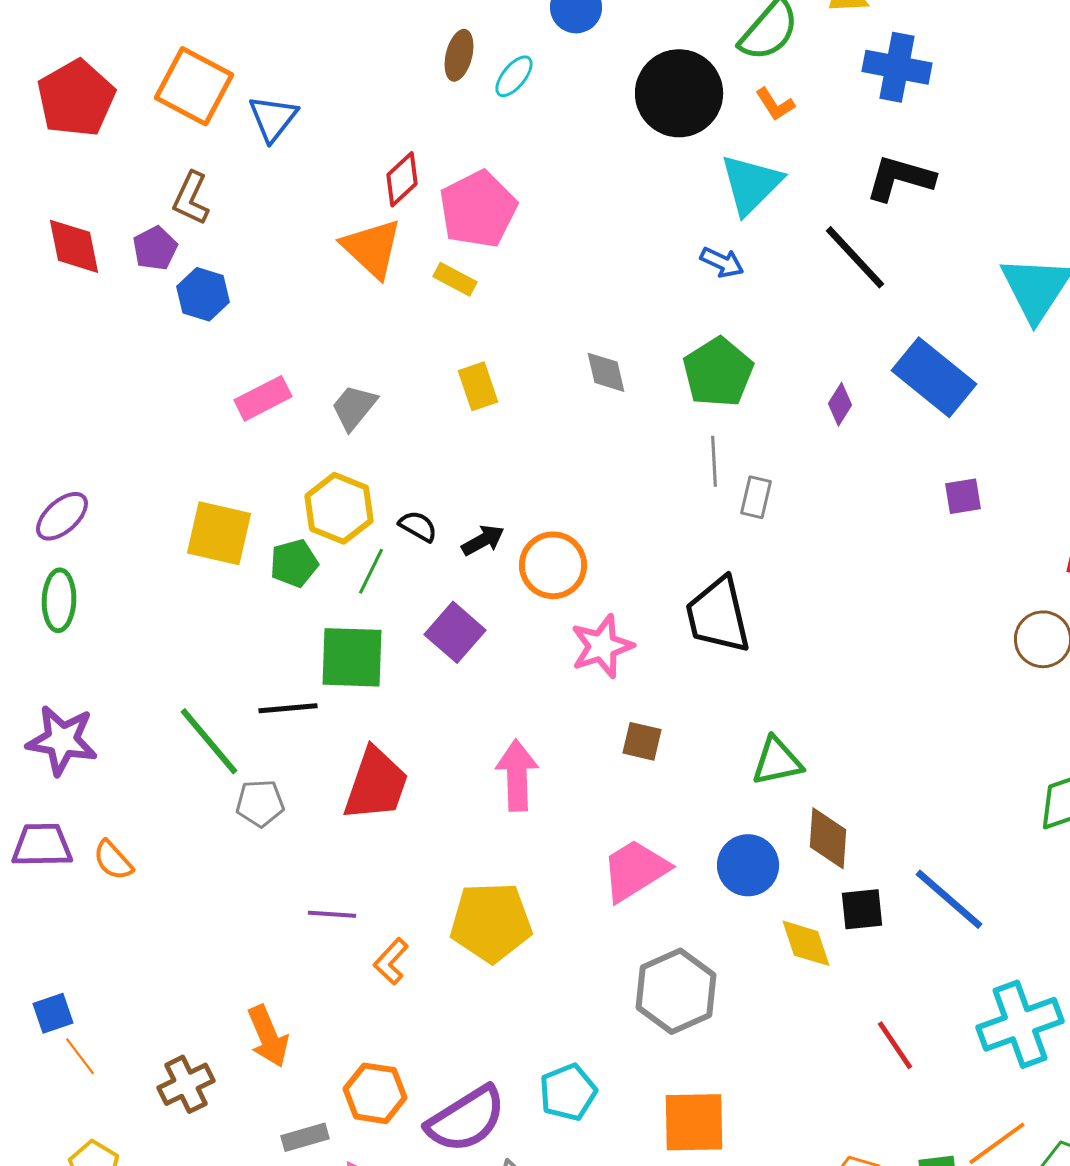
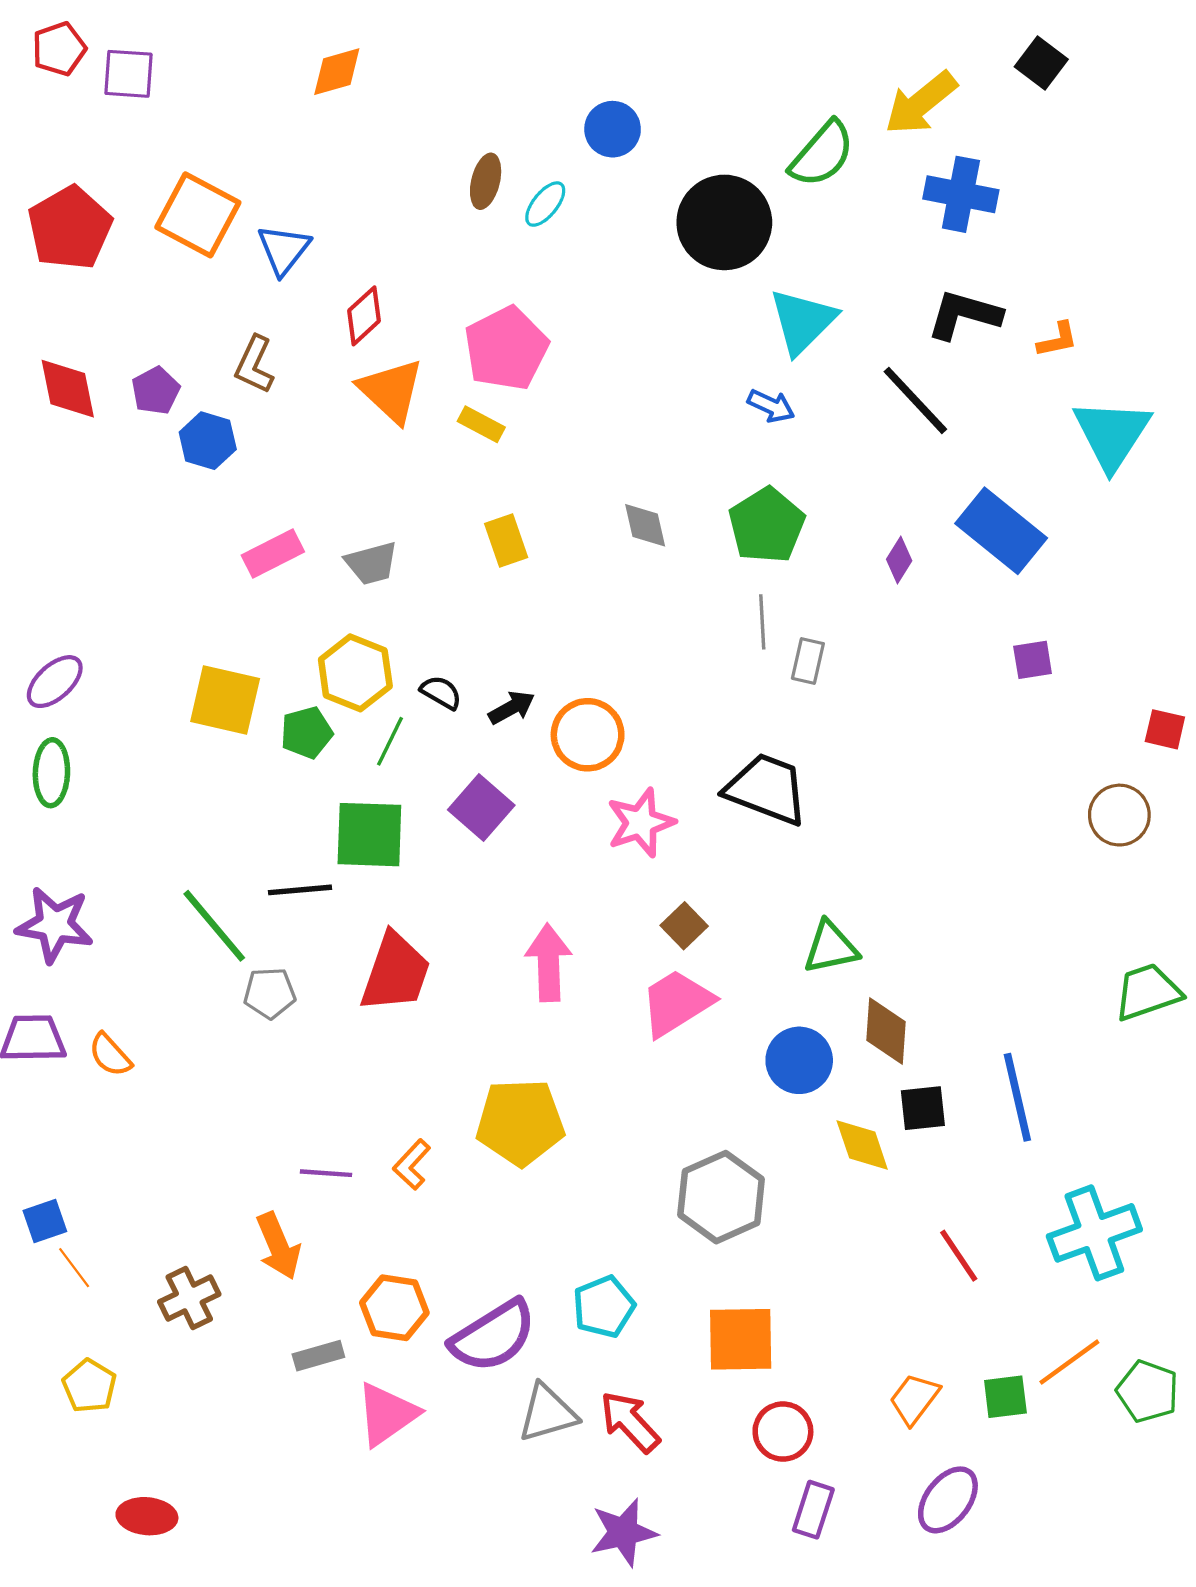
orange L-shape: (775, 104) -> (1058, 340), moved, turned -69
red diamond: (402, 179) -> (364, 316), moved
brown L-shape: (191, 198) -> (254, 365), moved
gray trapezoid: (354, 407) -> (372, 563), turned -144
black trapezoid: (718, 615) -> (767, 789), turned 124
brown square: (642, 741) -> (684, 926), turned 33
pink trapezoid: (635, 870) -> (677, 1003), moved
blue line: (949, 899) -> (1017, 1097), turned 36
purple line: (332, 914) -> (326, 1173), moved

